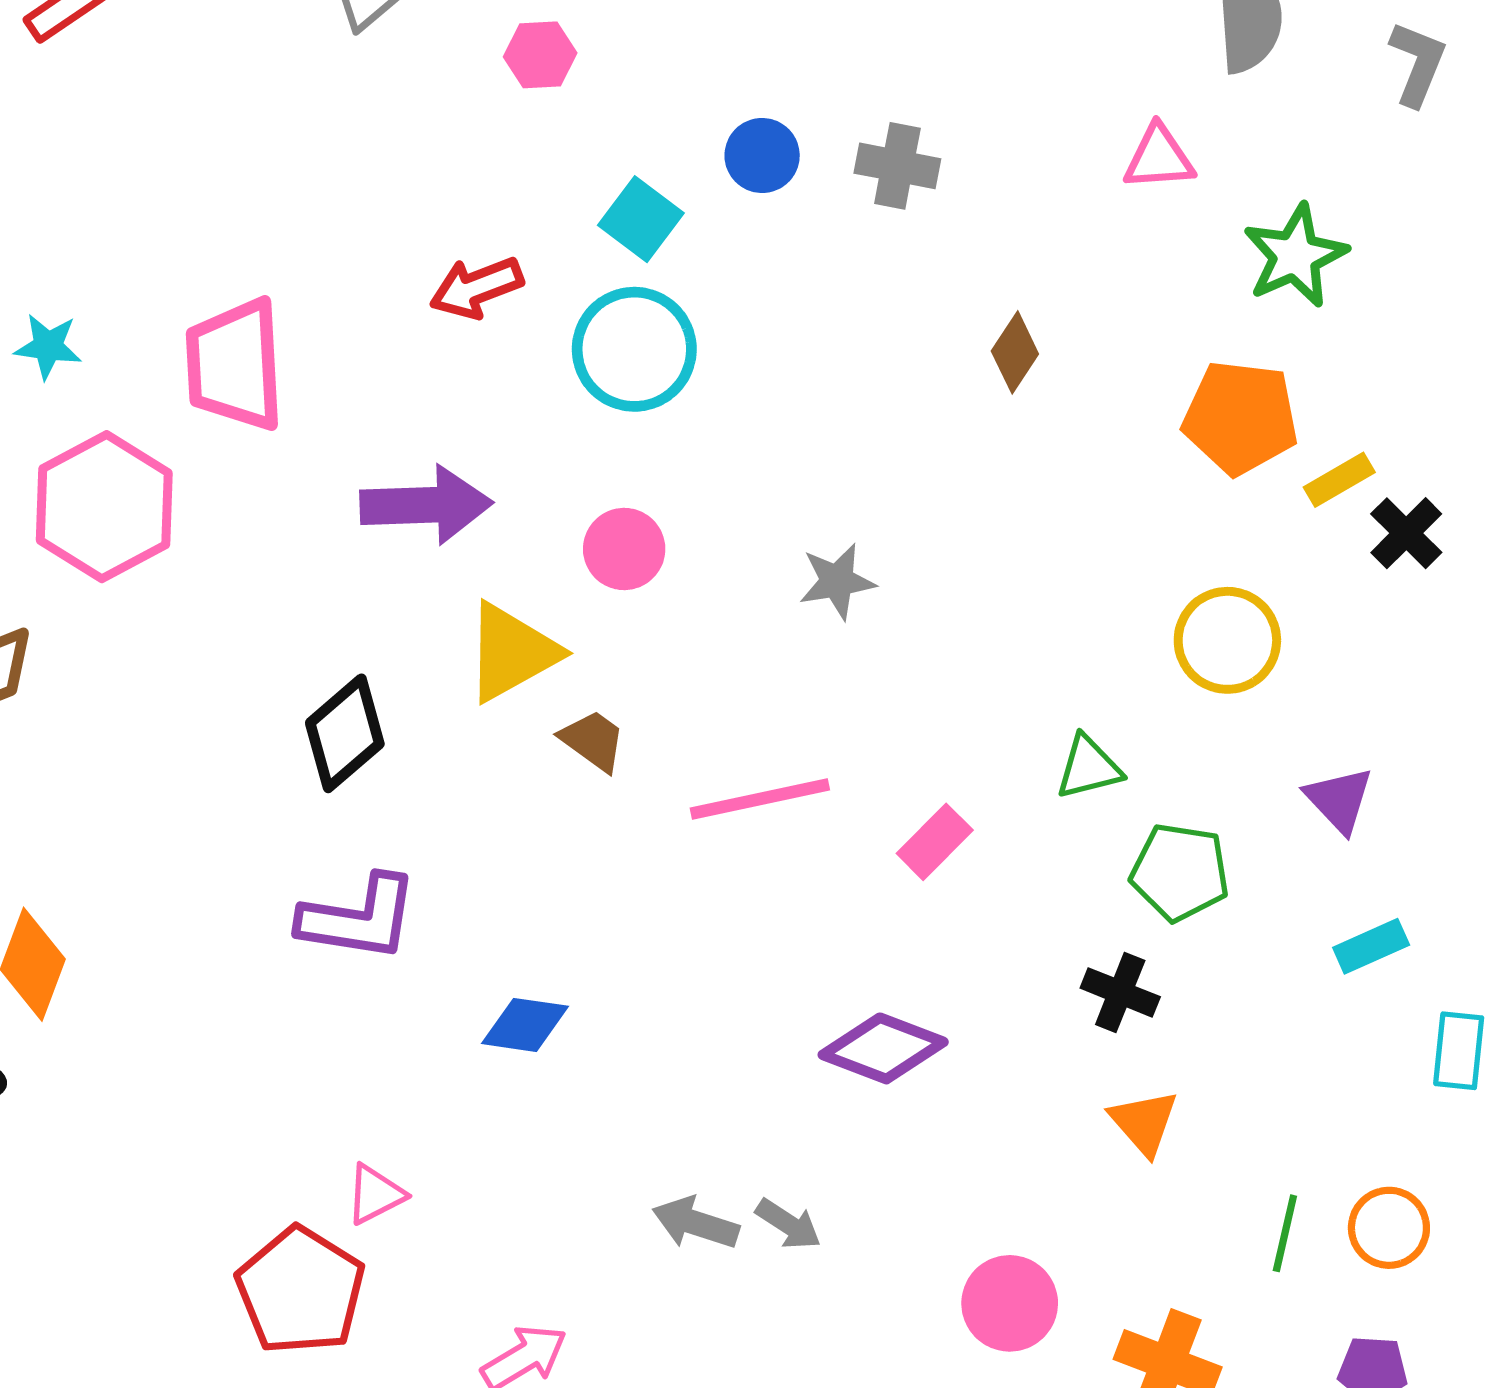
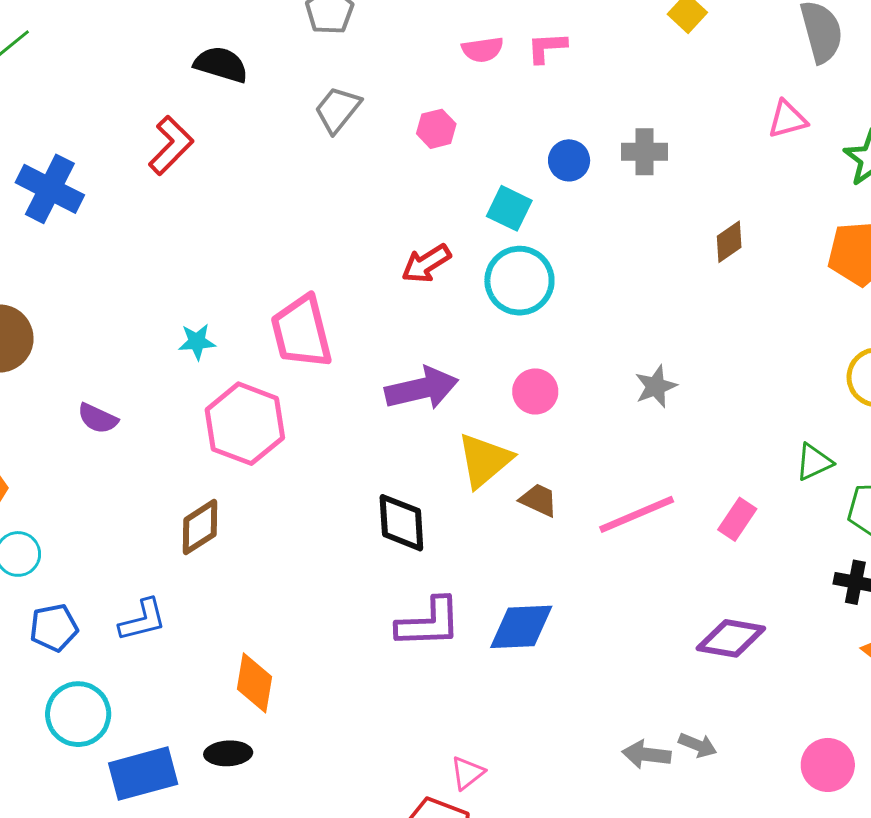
brown diamond: (1015, 352) -> (729, 242), turned 33
black diamond: (345, 733) -> (401, 523), turned -42
blue diamond: (525, 1025) -> (521, 627), moved, size x1.4

